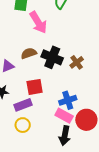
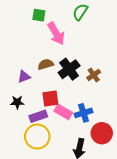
black cross: (52, 57) -> (69, 69), turned 30
pink rectangle: (64, 116) -> (63, 112), moved
yellow circle: (23, 125) -> (37, 137), size x1.6

